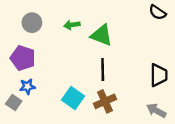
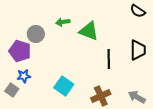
gray circle: (32, 23) -> (36, 34), moved
black line: (103, 69) -> (109, 59), moved
black trapezoid: (159, 75) -> (138, 50), moved
brown cross: (105, 101) -> (101, 96), moved

